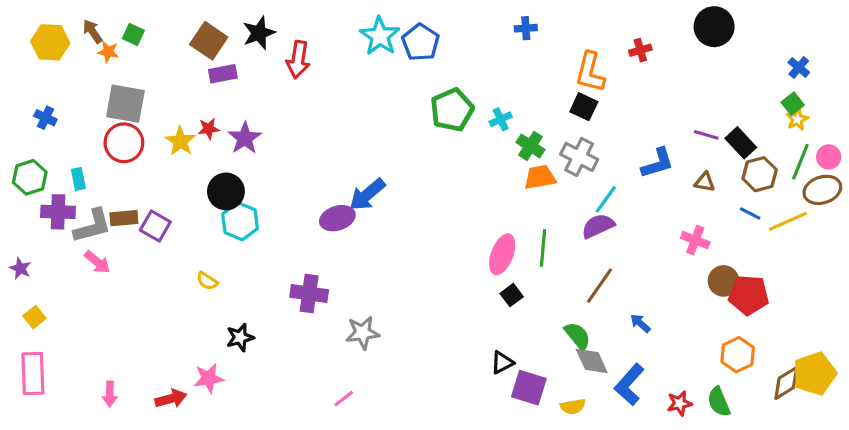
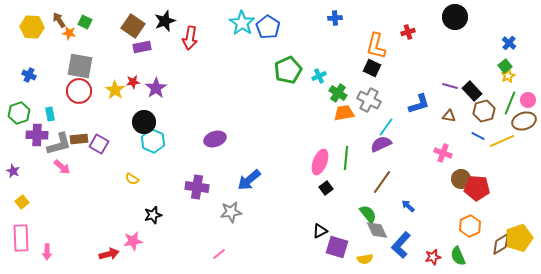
blue arrow: (367, 195) -> (249, 180), moved
pink arrow: (110, 394) -> (47, 252), moved

